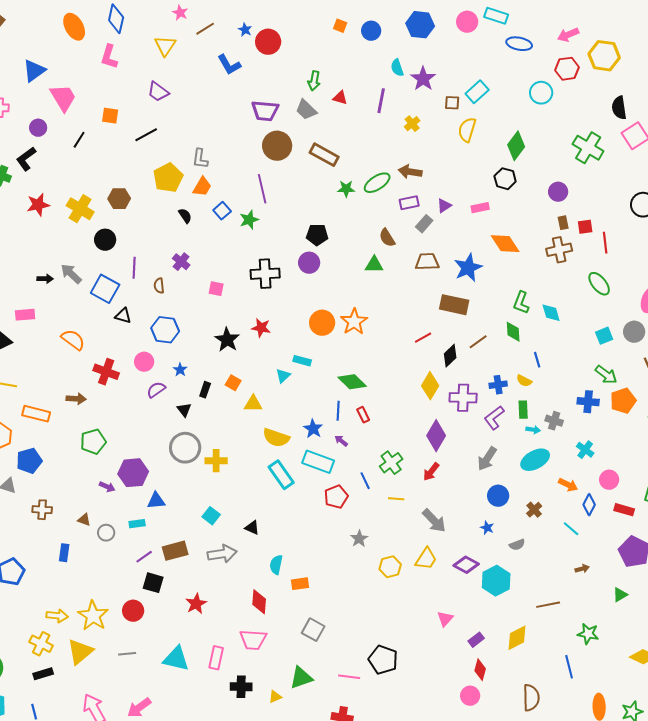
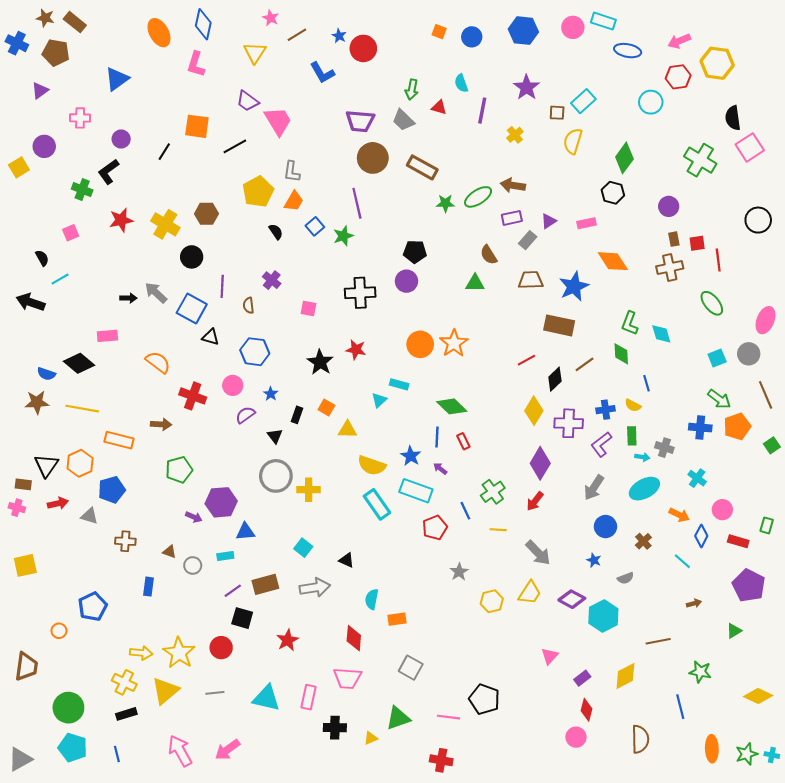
cyan semicircle: (397, 68) -> (461, 83), moved
pink trapezoid: (63, 98) -> (278, 121), moved
orange square: (110, 116) -> (197, 126), size x1.4

